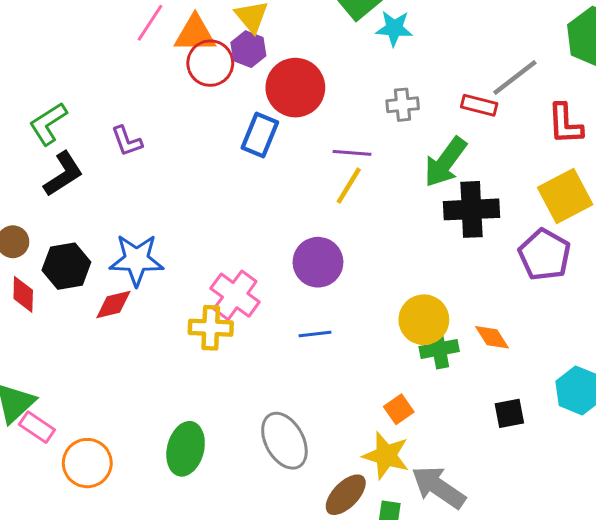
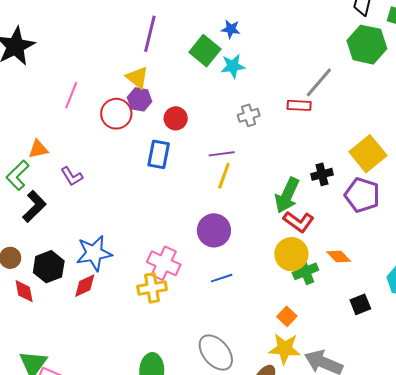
orange triangle: (195, 34) -> (38, 149), moved, size x0.7
red circle: (295, 88) -> (176, 118), size x0.6
red L-shape: (565, 124) -> (299, 222), moved, turned -40
green arrow: (445, 162) -> (287, 195), moved
black cross: (472, 209) -> (322, 174), moved, size x0.6

